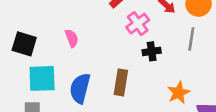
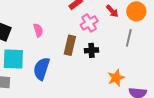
black cross: (152, 51) -> (91, 50), moved
brown rectangle: (121, 82) -> (70, 45), moved

